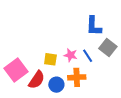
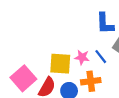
yellow square: (50, 59) -> (60, 64), size x1.5

